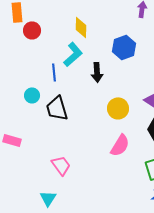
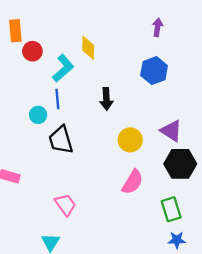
blue hexagon: (124, 47) -> (154, 71), moved
cyan L-shape: (73, 54) -> (63, 68), moved
cyan circle: (32, 95) -> (38, 115), moved

